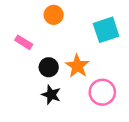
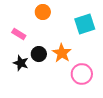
black star: (51, 95) -> (21, 63), moved

